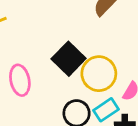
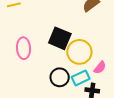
black square: (69, 59) -> (60, 38), turned -30

